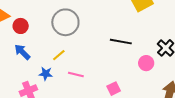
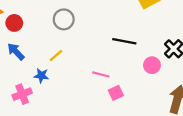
gray circle: (65, 22) -> (64, 19), size x0.7
pink line: (76, 74) -> (101, 74), moved

